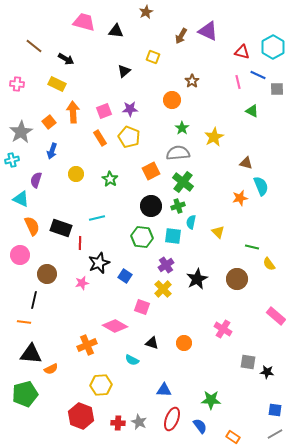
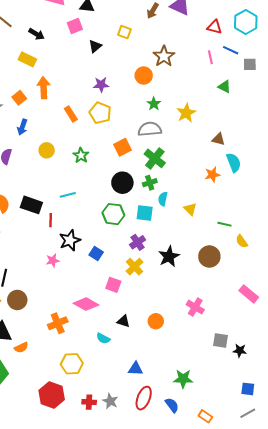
brown star: (192, 81) -> (164, 56), size x1.5
pink square: (104, 111) -> (75, 26), moved
brown circle: (47, 274) -> (17, 300), moved

